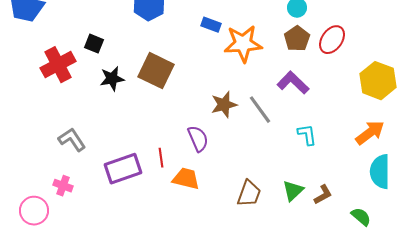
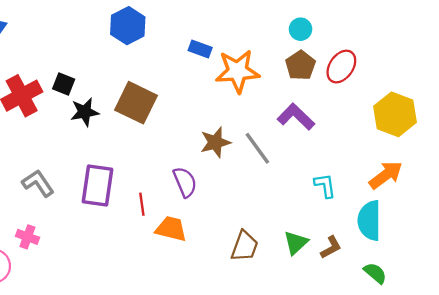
black square: (94, 44) -> (64, 84), moved
cyan L-shape: (307, 135) -> (325, 186), moved
purple rectangle: (123, 169) -> (97, 186), moved, turned -63
cyan semicircle: (380, 172) -> (369, 221), moved

